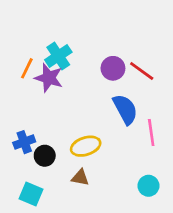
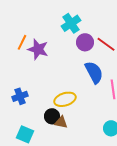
cyan cross: (58, 56) -> (71, 23), moved
black circle: (45, 156) -> (52, 116), moved

